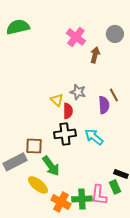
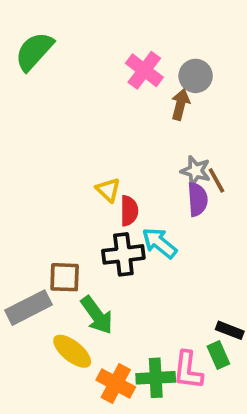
green semicircle: (18, 27) -> (34, 51), turned -35
gray circle: (115, 34) -> (196, 76), moved
gray star: (78, 92) -> (196, 171), moved
cyan arrow: (94, 137) -> (159, 243), moved

